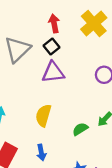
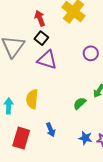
purple triangle: (53, 72) -> (47, 60), turned 35
yellow semicircle: (43, 115) -> (32, 99), moved

